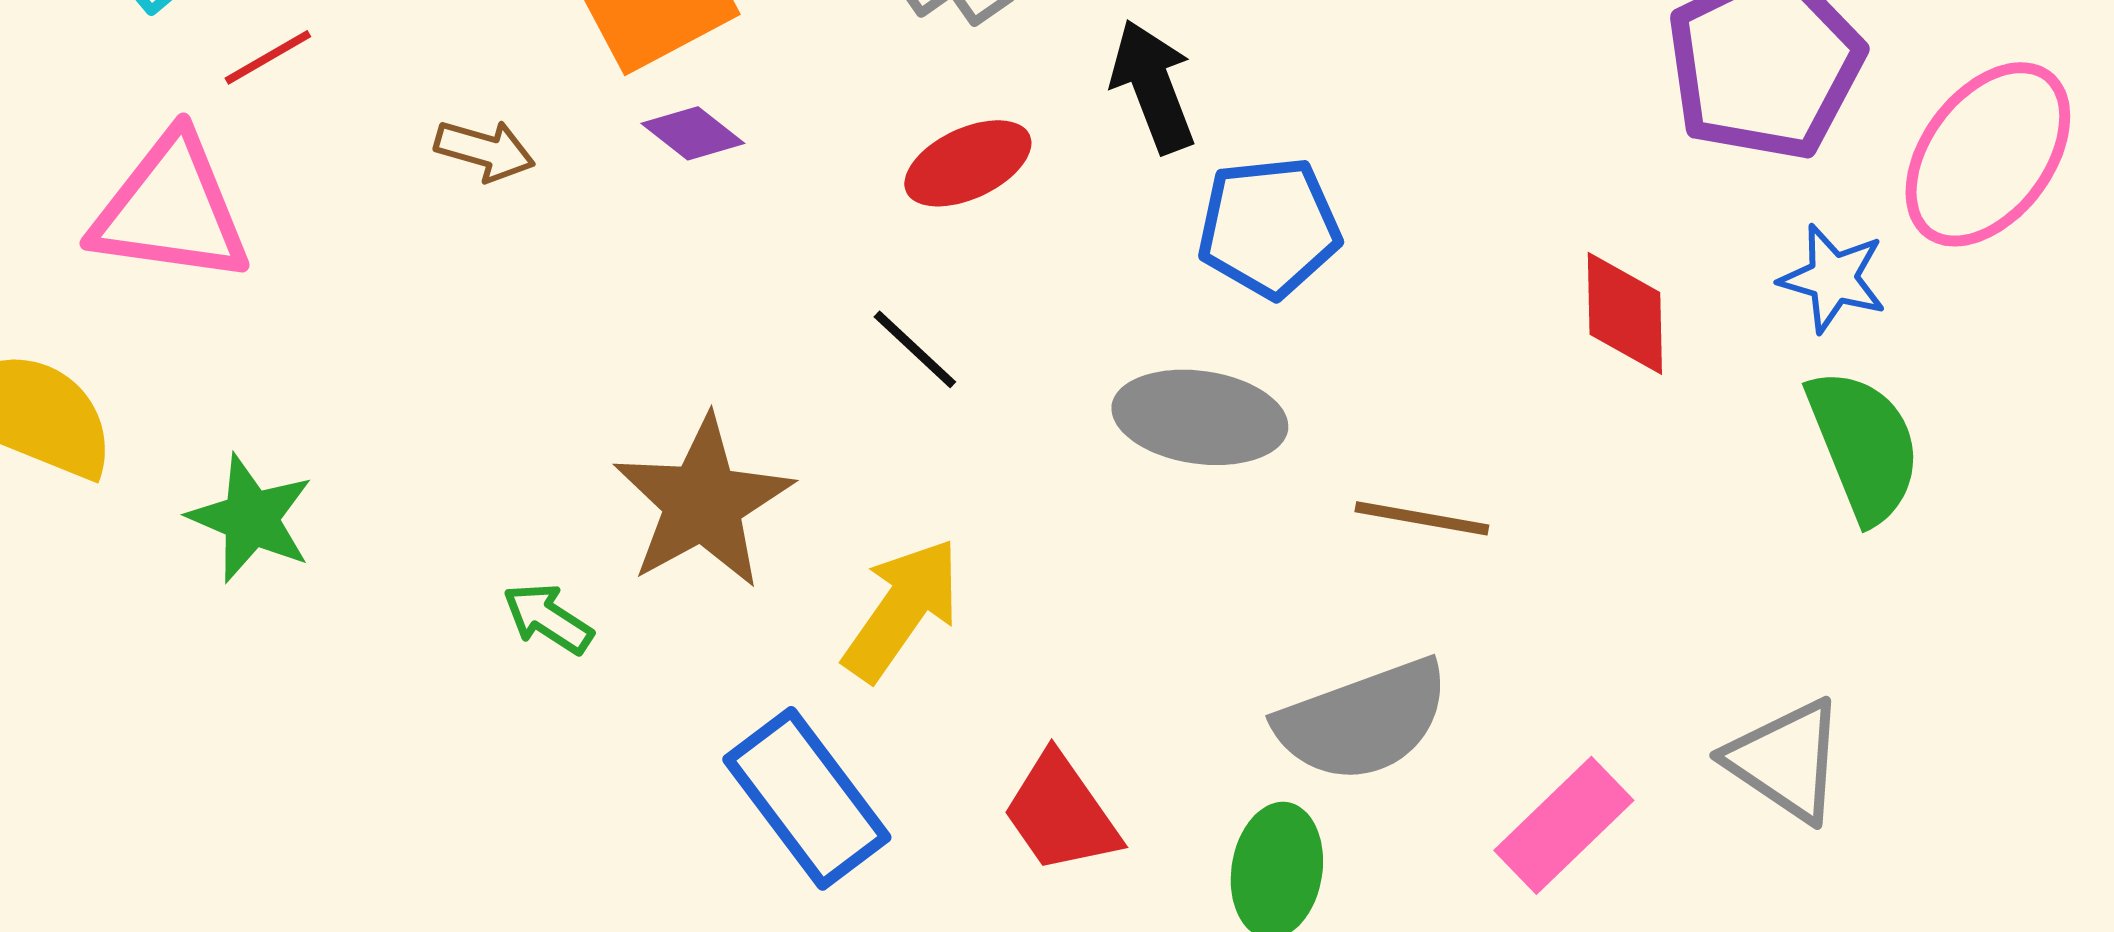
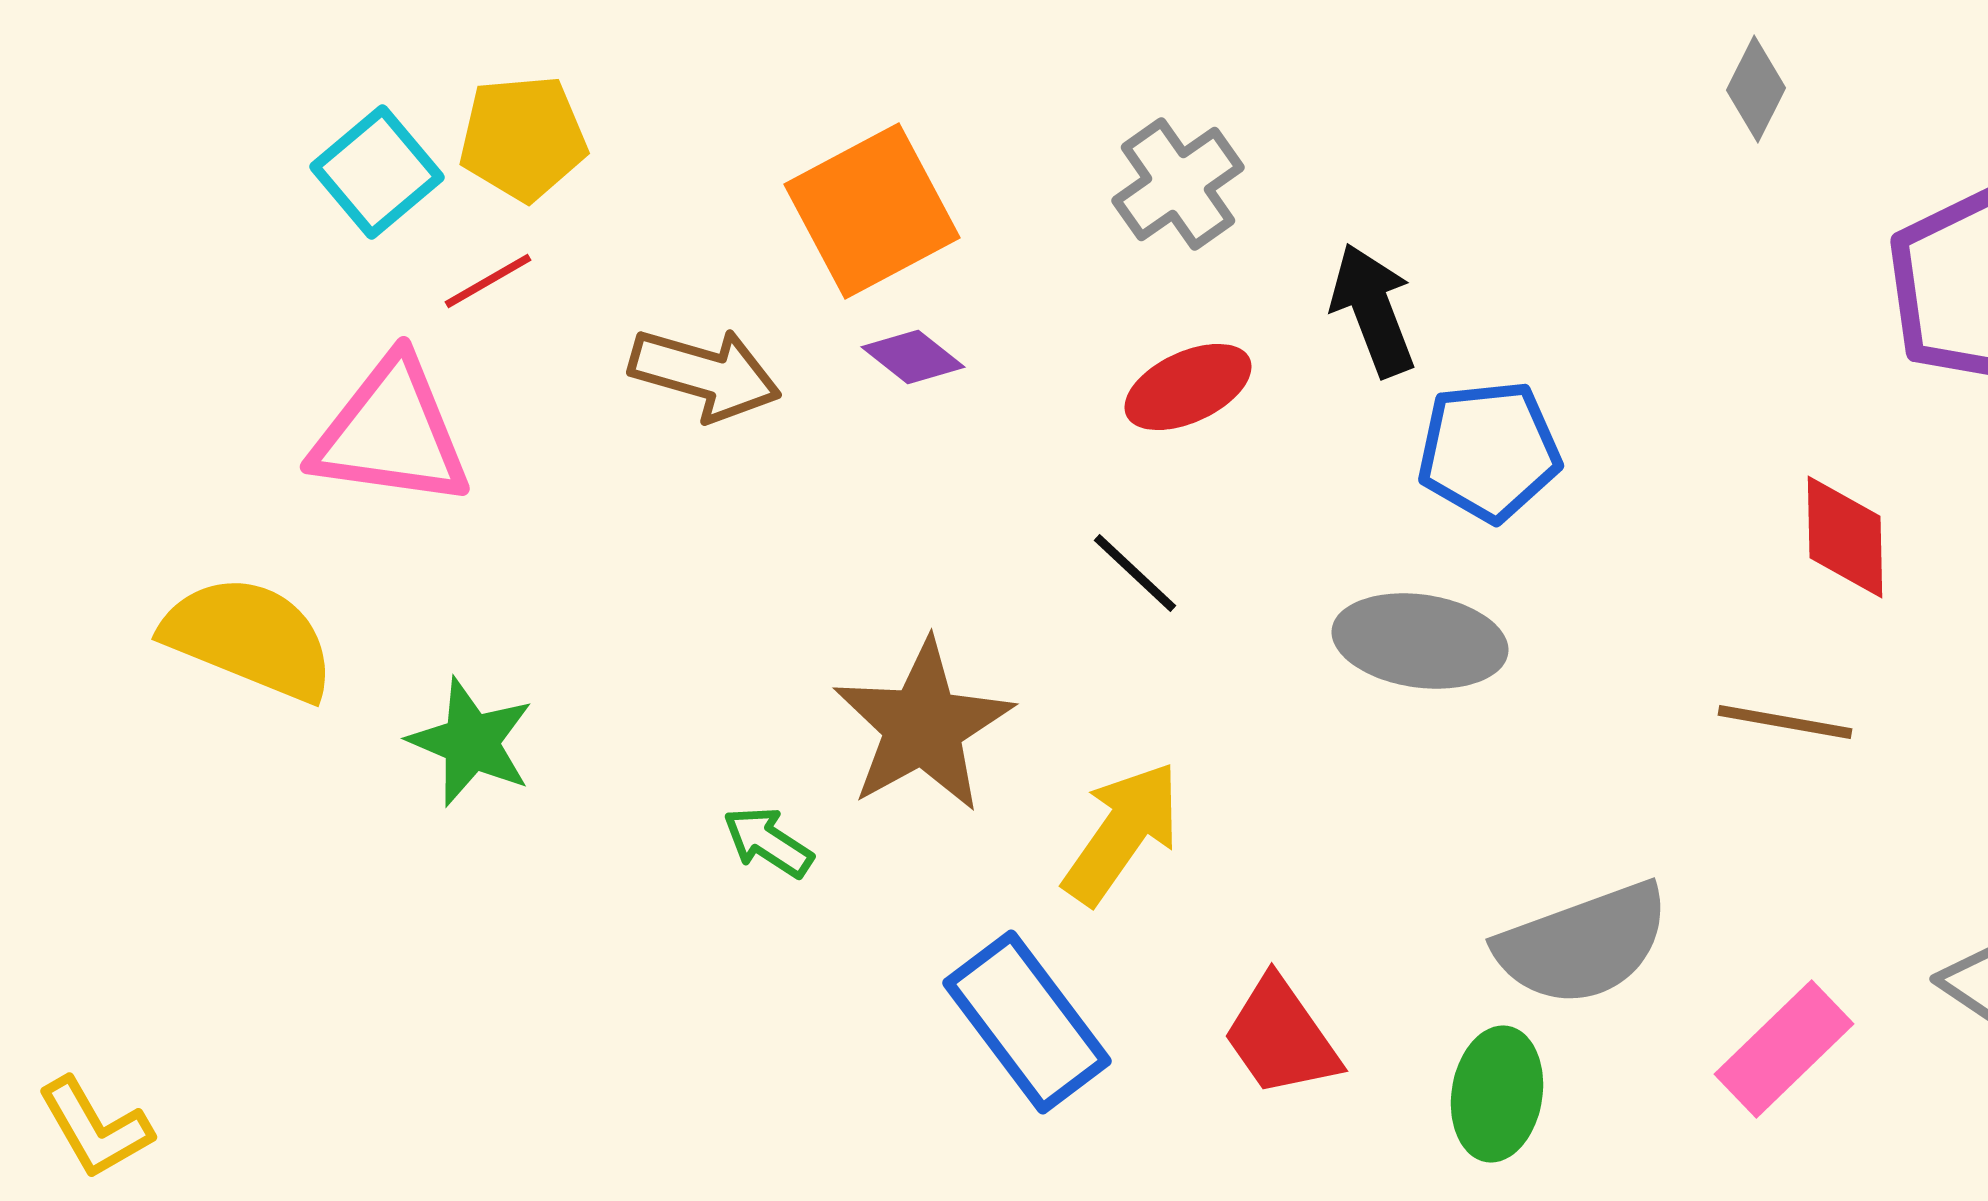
brown arrow: (485, 150) -> (705, 374), size x1.5
brown line: (1422, 518) -> (1785, 722), moved

